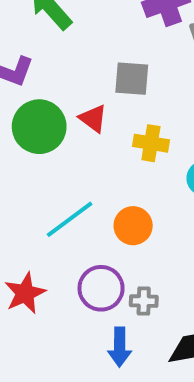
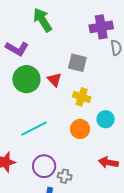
orange circle: (133, 226) -> (80, 129), moved

